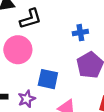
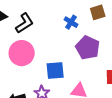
blue cross: (80, 33) -> (71, 22), turned -32

